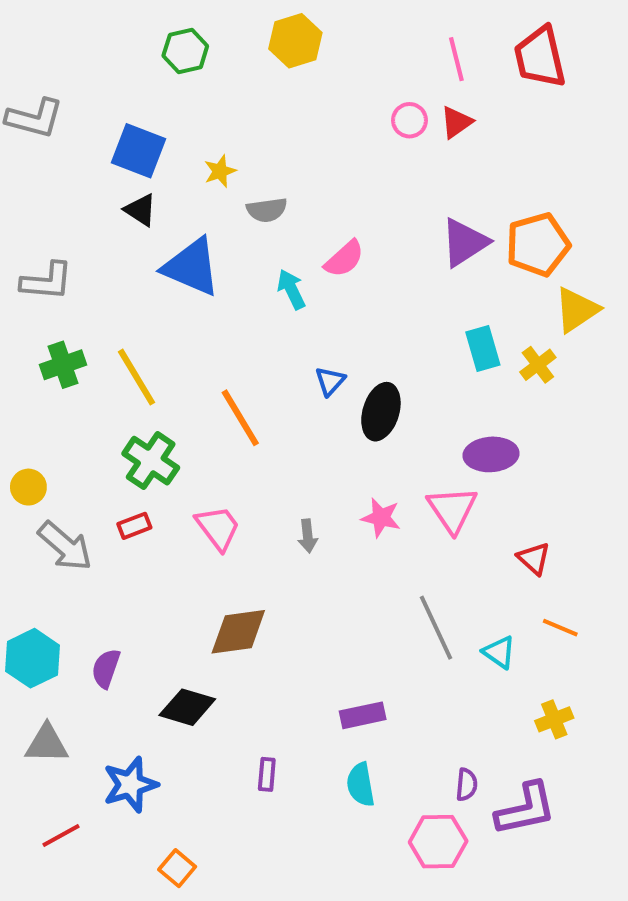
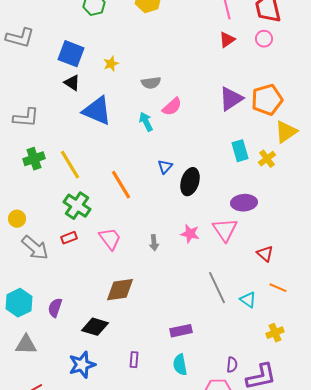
pink circle: (409, 120) -> (264, 39), moved
gray semicircle: (267, 210) -> (151, 83), moved
blue star: (130, 785) -> (82, 365), moved

